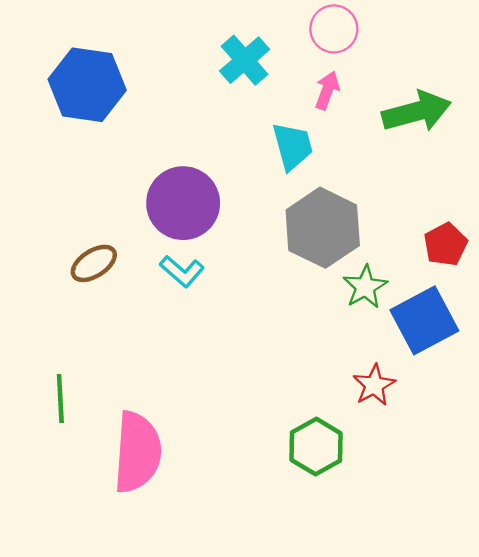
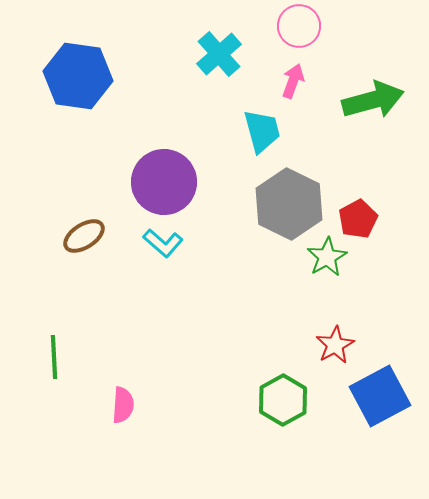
red pentagon: (446, 244) -> (358, 219), moved
blue square: (424, 320) -> (380, 396), moved
pink semicircle: (137, 452) -> (123, 405), size x0.5

